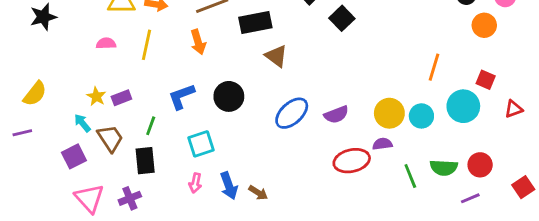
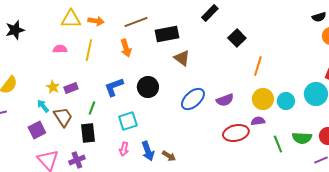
black square: (342, 18) -> (237, 38), moved
orange line: (434, 67) -> (258, 66), moved

